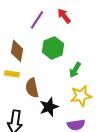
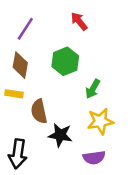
purple line: (37, 20) -> (25, 29), moved
black star: (49, 107) -> (60, 135), turned 30

